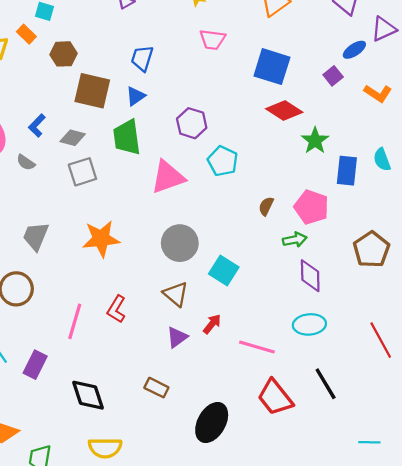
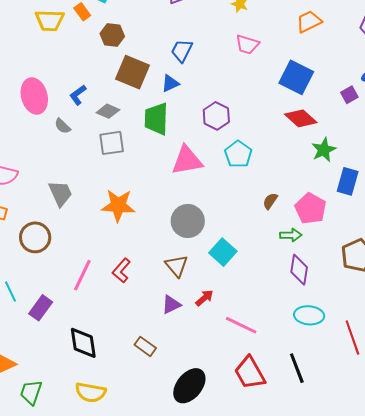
gray trapezoid: (36, 236) -> (60, 193), turned 124
cyan ellipse: (309, 324) -> (309, 315), moved

